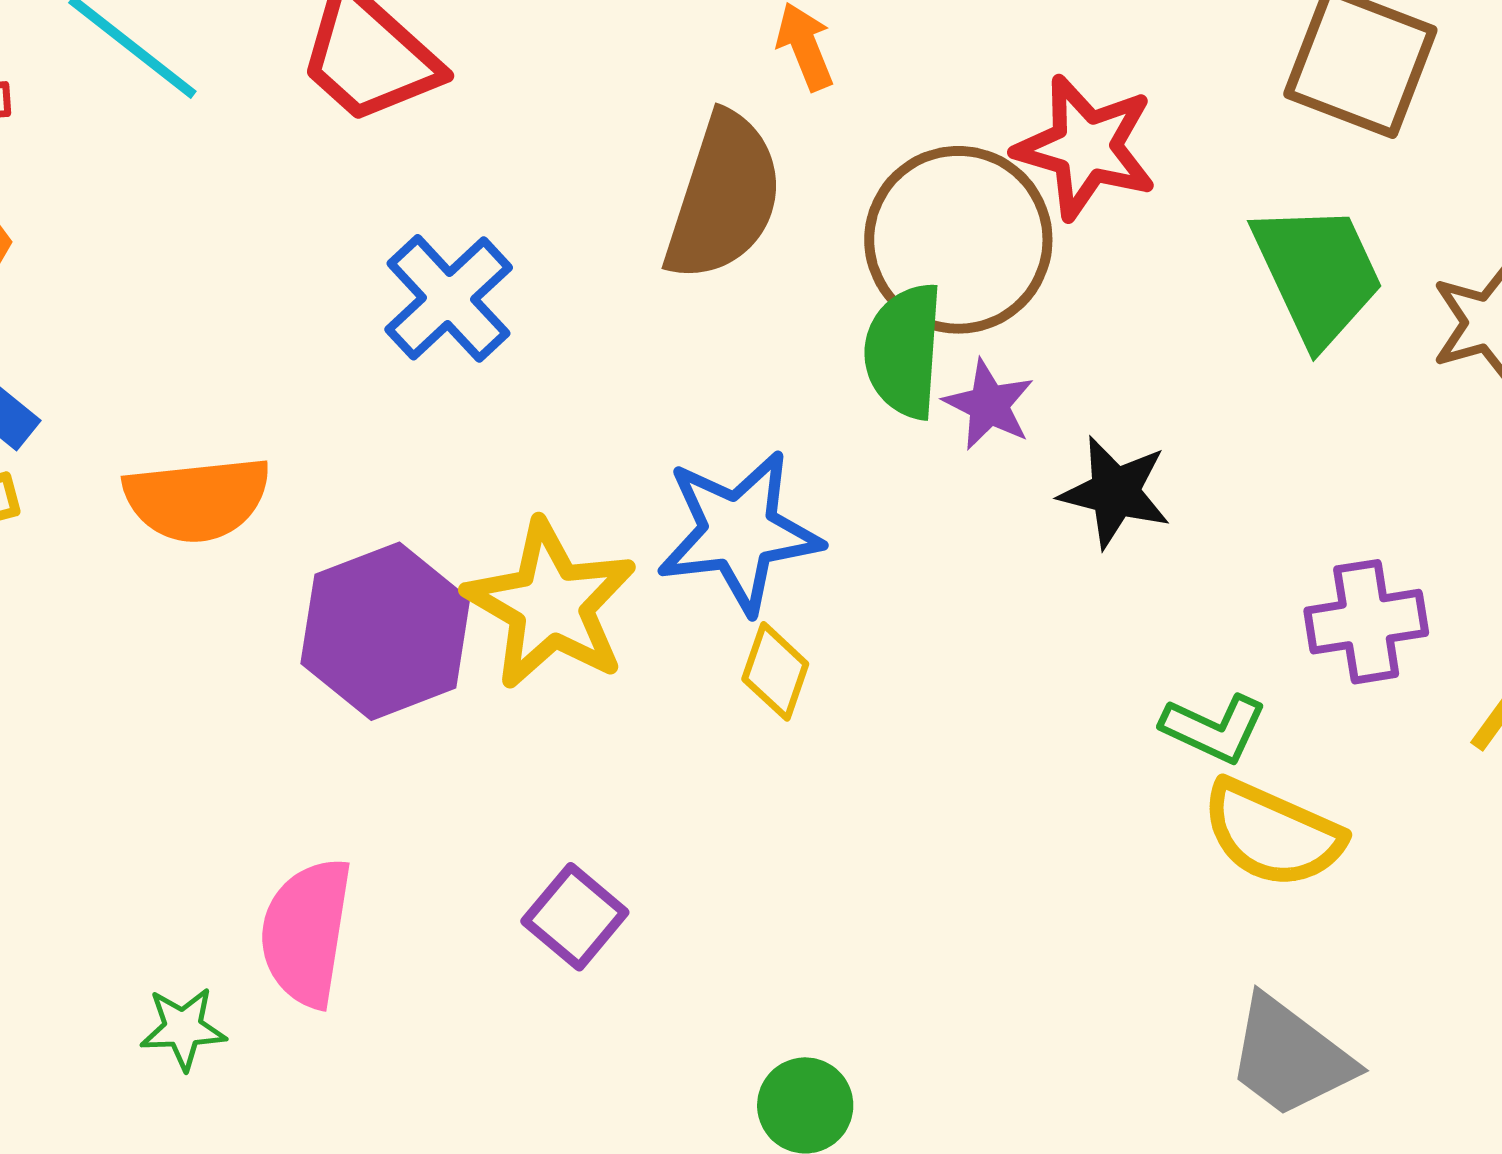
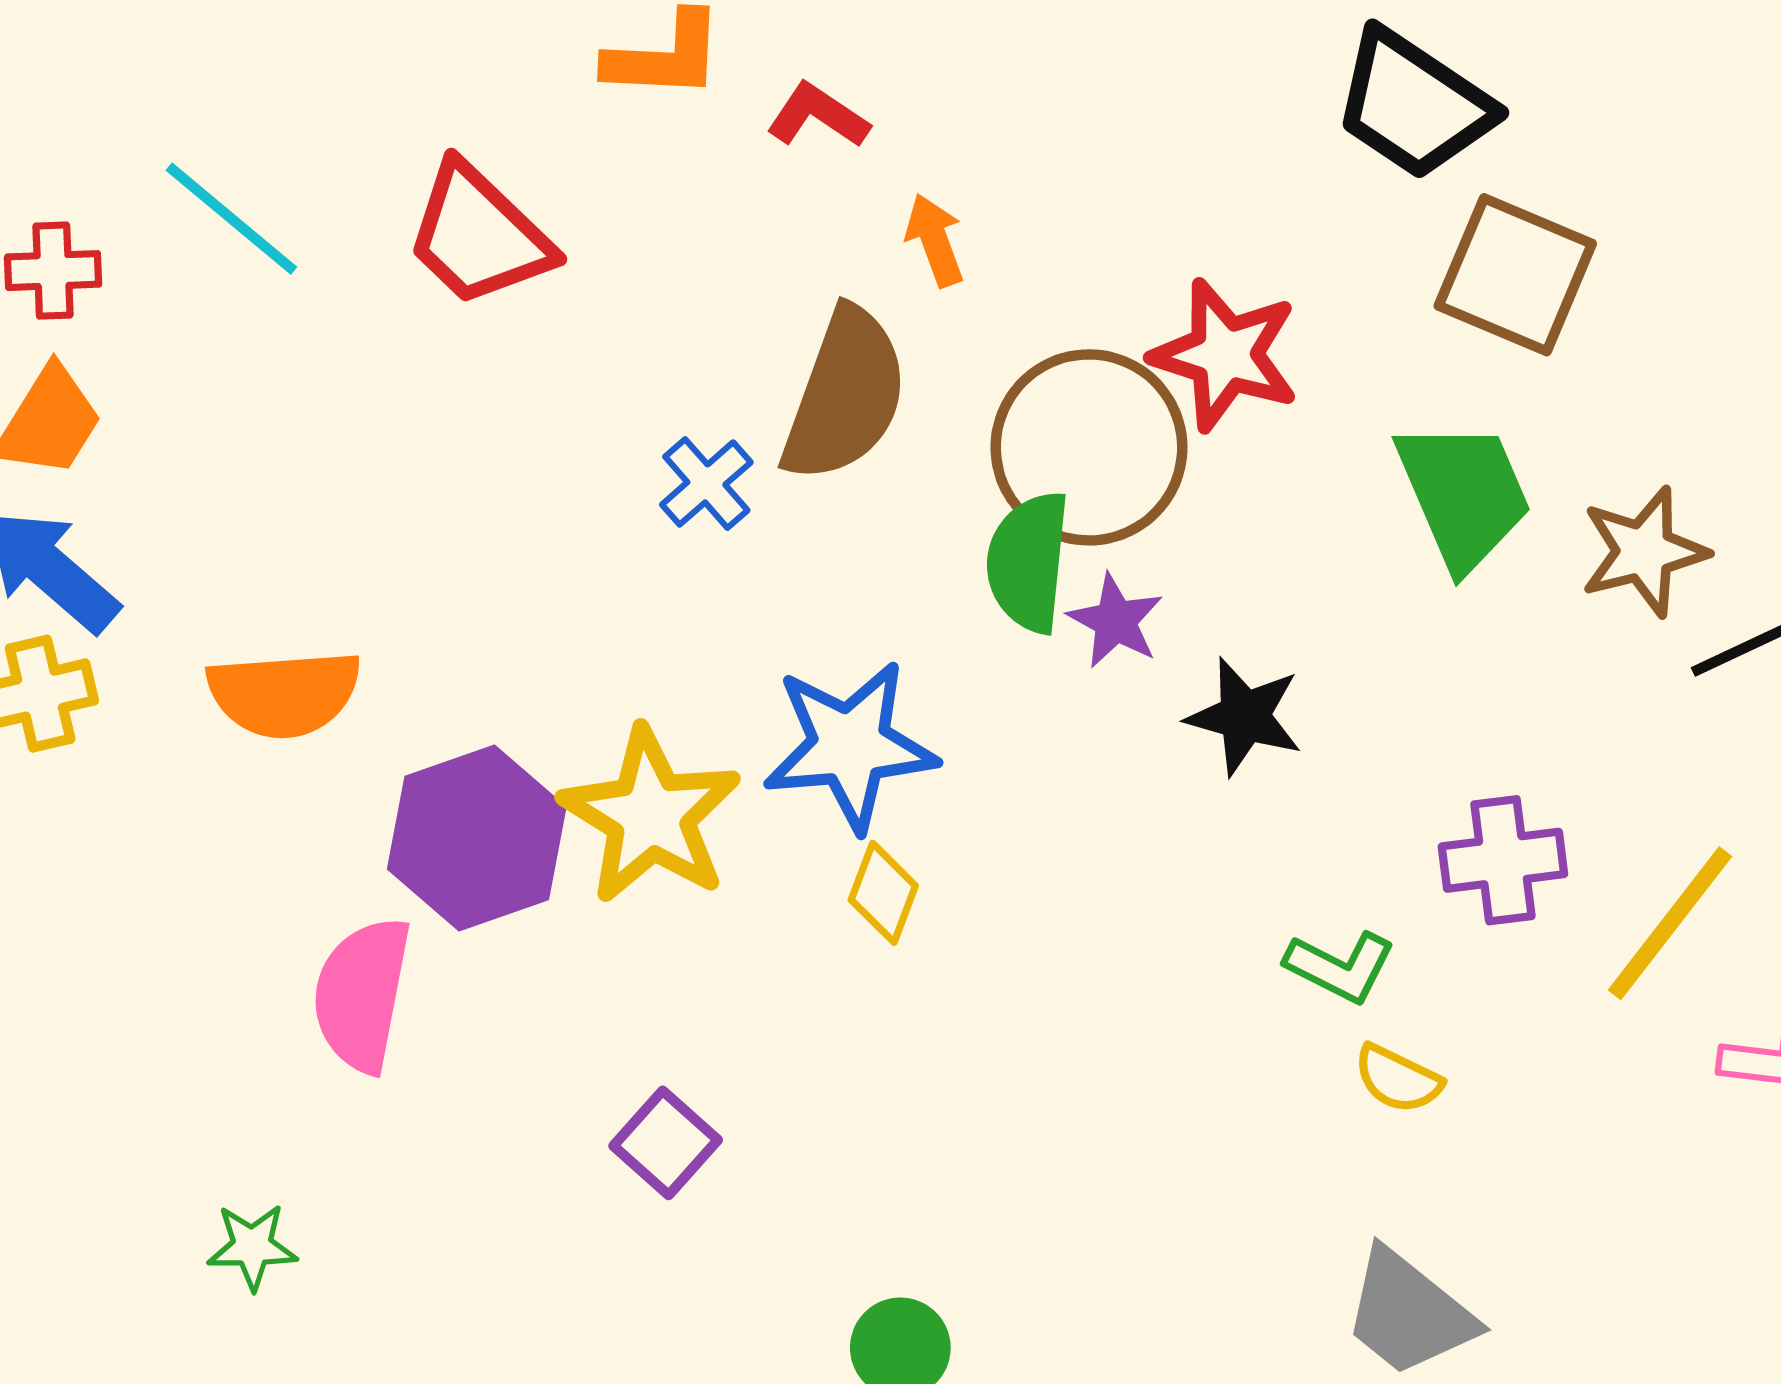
blue cross: (449, 298) -> (706, 483), moved, size x0.7
yellow semicircle: (1272, 834) -> (1398, 1079), size x0.6
pink semicircle: (306, 932) -> (362, 994), moved

